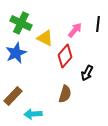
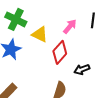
black arrow: (87, 73) -> (82, 69), turned 42

